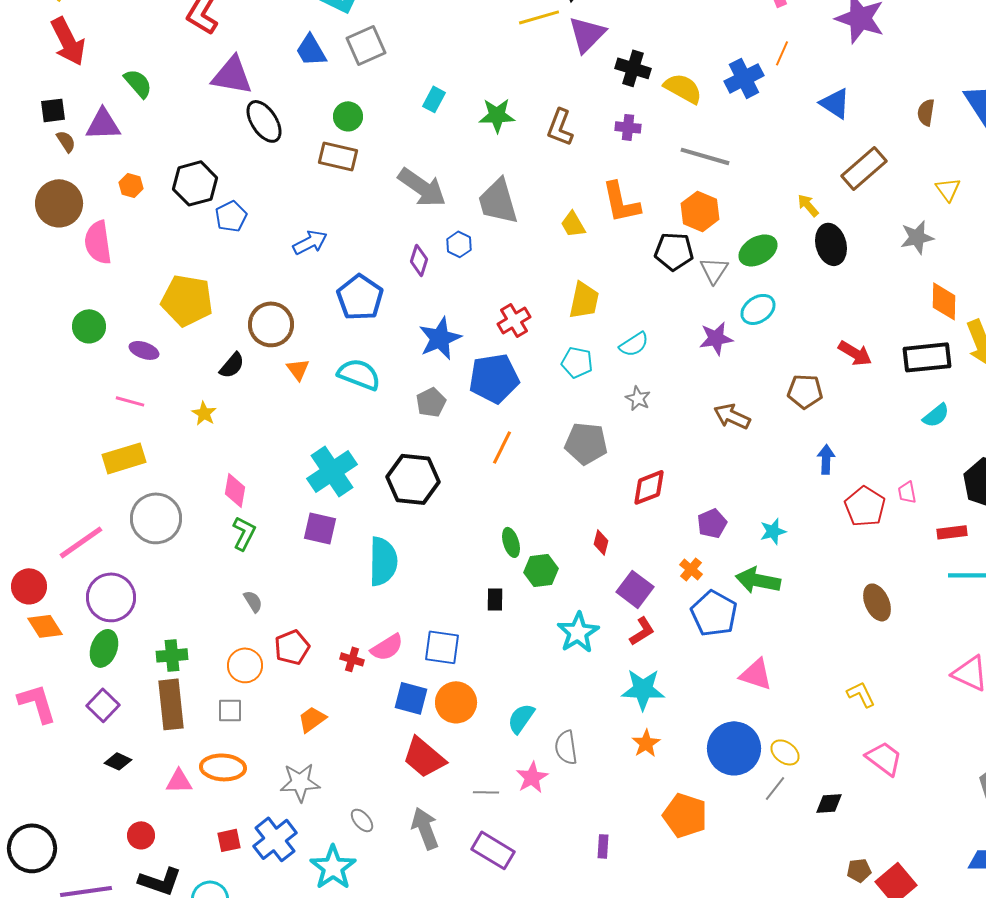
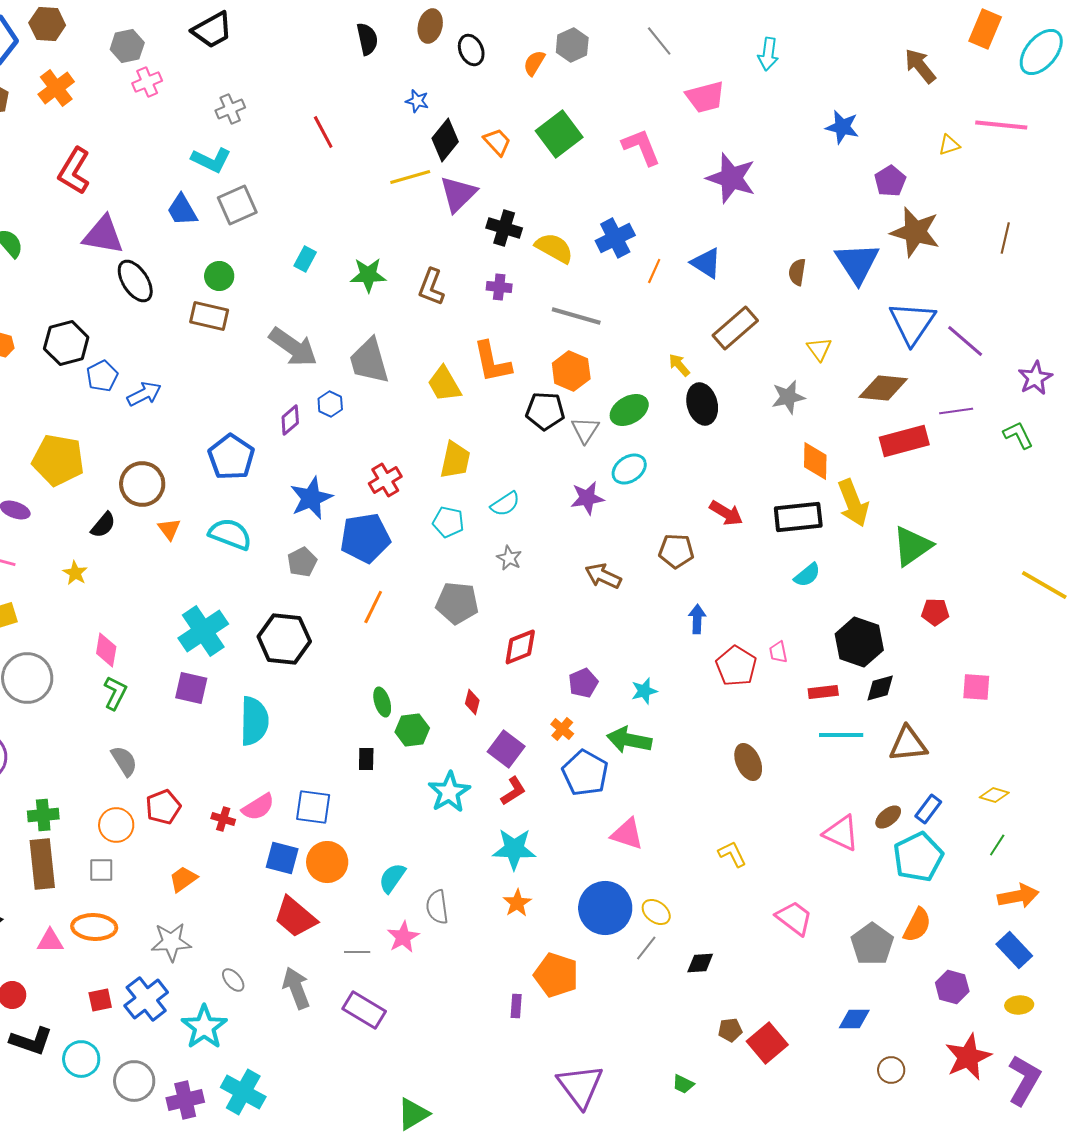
orange line: (782, 53) -> (654, 271), moved
yellow trapezoid: (573, 224) -> (444, 384), size x1.4
blue arrow: (310, 242) -> (144, 394), moved
purple diamond: (419, 260) -> (290, 420), turned 32
gray semicircle: (253, 601) -> (124, 761), size x1.4
pink trapezoid: (884, 758) -> (794, 918), moved
purple rectangle: (603, 846) -> (516, 1006), moved

